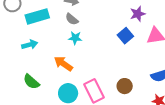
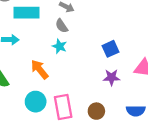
purple star: (138, 14) -> (112, 77), moved
blue square: (125, 36) -> (111, 49), moved

